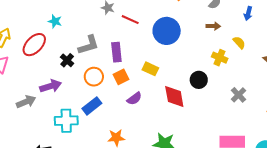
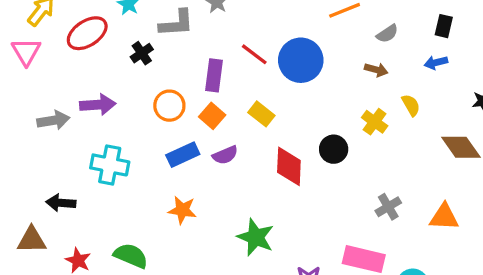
blue arrow: (248, 13) -> (436, 63), turned 48
red line: (130, 20) -> (254, 54), moved
gray L-shape: (89, 45) -> (177, 23), moved
black cross: (67, 60) -> (142, 53), moved
orange square: (121, 77) -> (212, 116), turned -35
gray cross: (238, 95) -> (388, 207), moved
blue rectangle: (92, 106) -> (183, 155), moved

